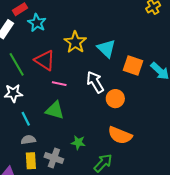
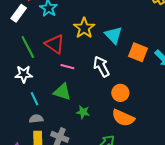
orange circle: (115, 99) -> (120, 93), moved
green star: (78, 142) -> (83, 112), moved

